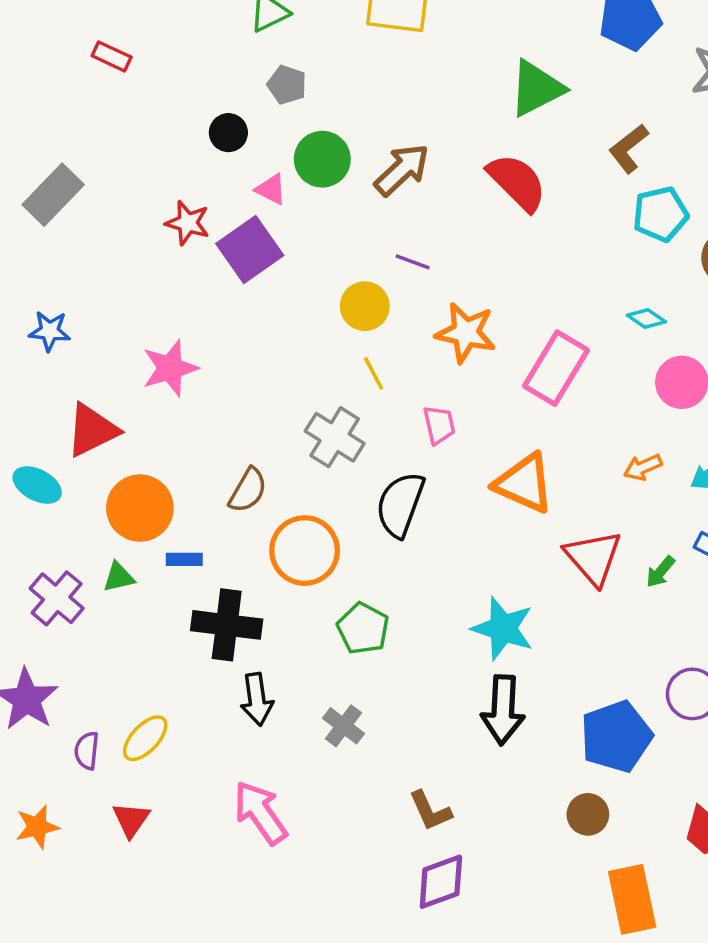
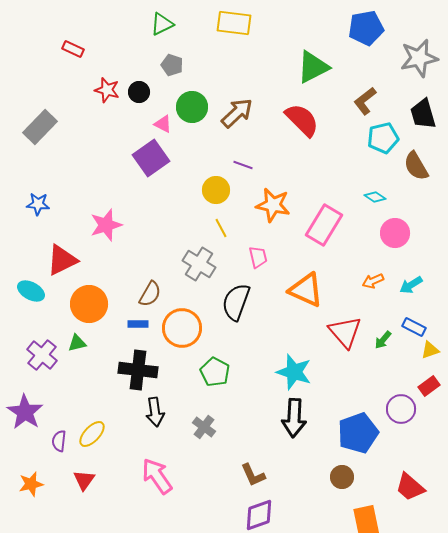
red star: (188, 223) -> (107, 90), moved
blue rectangle: (184, 559) -> (138, 324), moved

